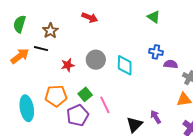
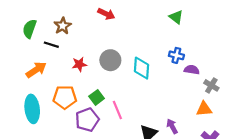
green semicircle: (20, 24) -> (30, 29), moved
orange arrow: (20, 56) -> (36, 70), moved

